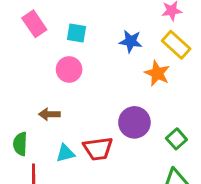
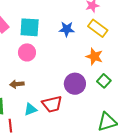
cyan square: (77, 33) -> (30, 27), size x1.5
orange star: (157, 73) -> (94, 56), moved
green square: (176, 139) -> (104, 81), moved

